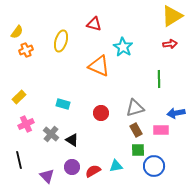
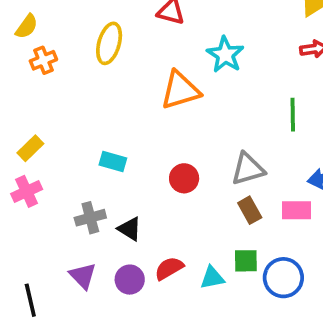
orange triangle: (99, 66) -> (180, 90), turned -40
pink cross: (26, 124) -> (27, 191), moved
gray cross: (51, 134) -> (90, 218), turned 35
green square: (138, 150) -> (246, 261), moved
black line: (19, 160) -> (30, 300), moved
red semicircle: (93, 171) -> (169, 268), moved
purple triangle: (47, 176) -> (83, 276), moved

